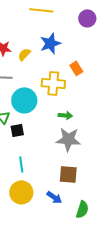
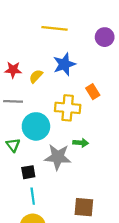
black square: (17, 130) -> (28, 172), moved
gray star: (68, 139) -> (58, 157), moved

